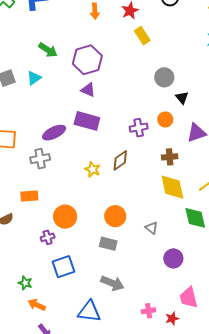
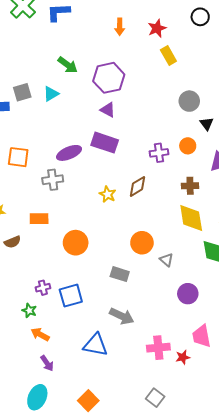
orange circle: (115, 216) -> (142, 243), moved
purple cross: (48, 237) -> (43, 288), moved
pink cross: (149, 311) -> (158, 348), size x1.5

